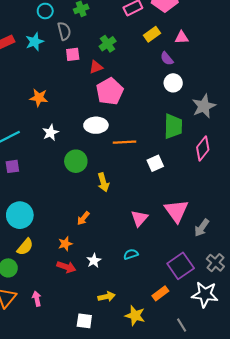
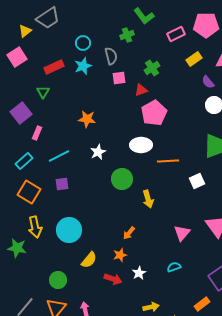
cyan circle: (45, 11) -> (83, 43), moved
orange star: (65, 244) -> (120, 255), moved
yellow semicircle: (25, 247) -> (89, 260), moved

